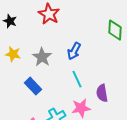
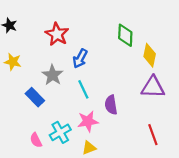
red star: (49, 14) -> (57, 34), moved
gray star: (42, 57) -> (53, 75), moved

